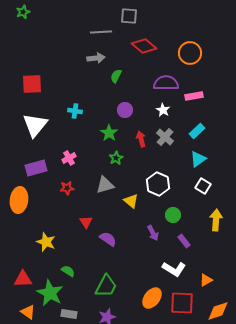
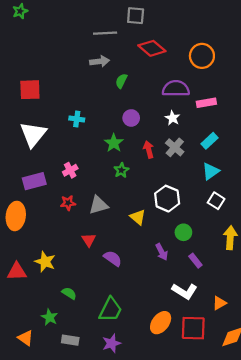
gray triangle: (105, 185) -> (99, 205), moved
red triangle: (23, 279) -> (17, 271), moved
green star: (50, 293) -> (50, 317), size x0.6

